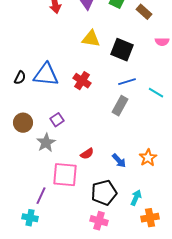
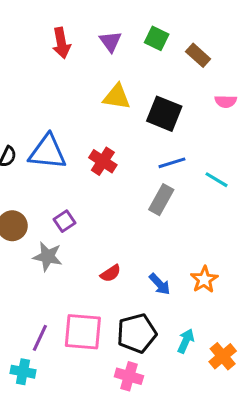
gray star: (46, 143) -> (48, 256), turned -30
pink square: (65, 175) -> (83, 332), moved
orange cross: (150, 218) -> (223, 356), moved, turned -30

